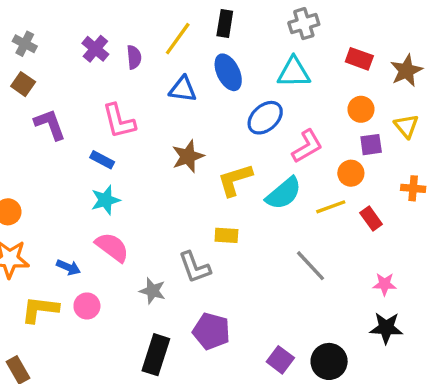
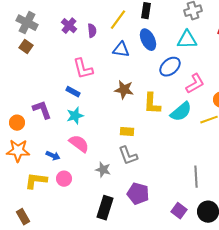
gray cross: (25, 44) -> (27, 23), size x1.5
purple L-shape: (50, 124) -> (42, 110), moved
brown star: (188, 156) -> (124, 90), turned 30
yellow L-shape: (235, 180) -> (152, 104), turned -70
yellow rectangle: (226, 235) -> (127, 132), moved
gray line: (311, 266) -> (196, 177), moved, turned 40

